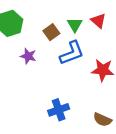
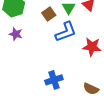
purple star: (28, 56) -> (16, 34), moved

